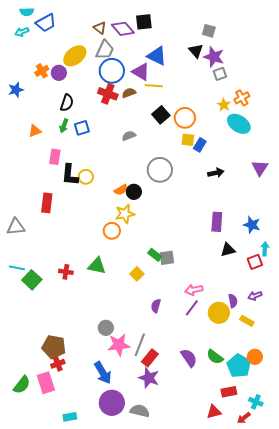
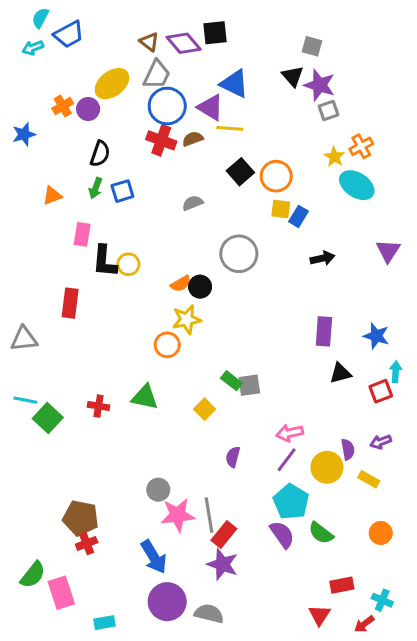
cyan semicircle: (27, 12) -> (40, 18), turned 120
gray line: (140, 345) -> (209, 515), turned -30
cyan pentagon: (239, 366) -> (291, 502), moved
pink rectangle: (46, 383) -> (61, 593), moved
red triangle: (214, 412) -> (319, 615), turned -42

